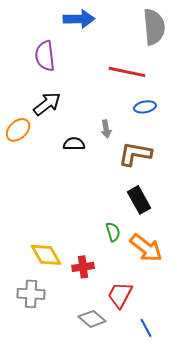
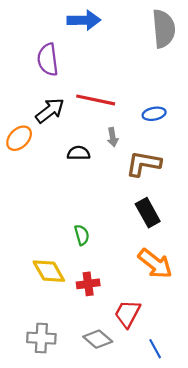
red line: (127, 72) -> (96, 100), moved
green semicircle: (113, 232) -> (82, 235), moved
gray cross: (31, 294) -> (41, 338), moved

